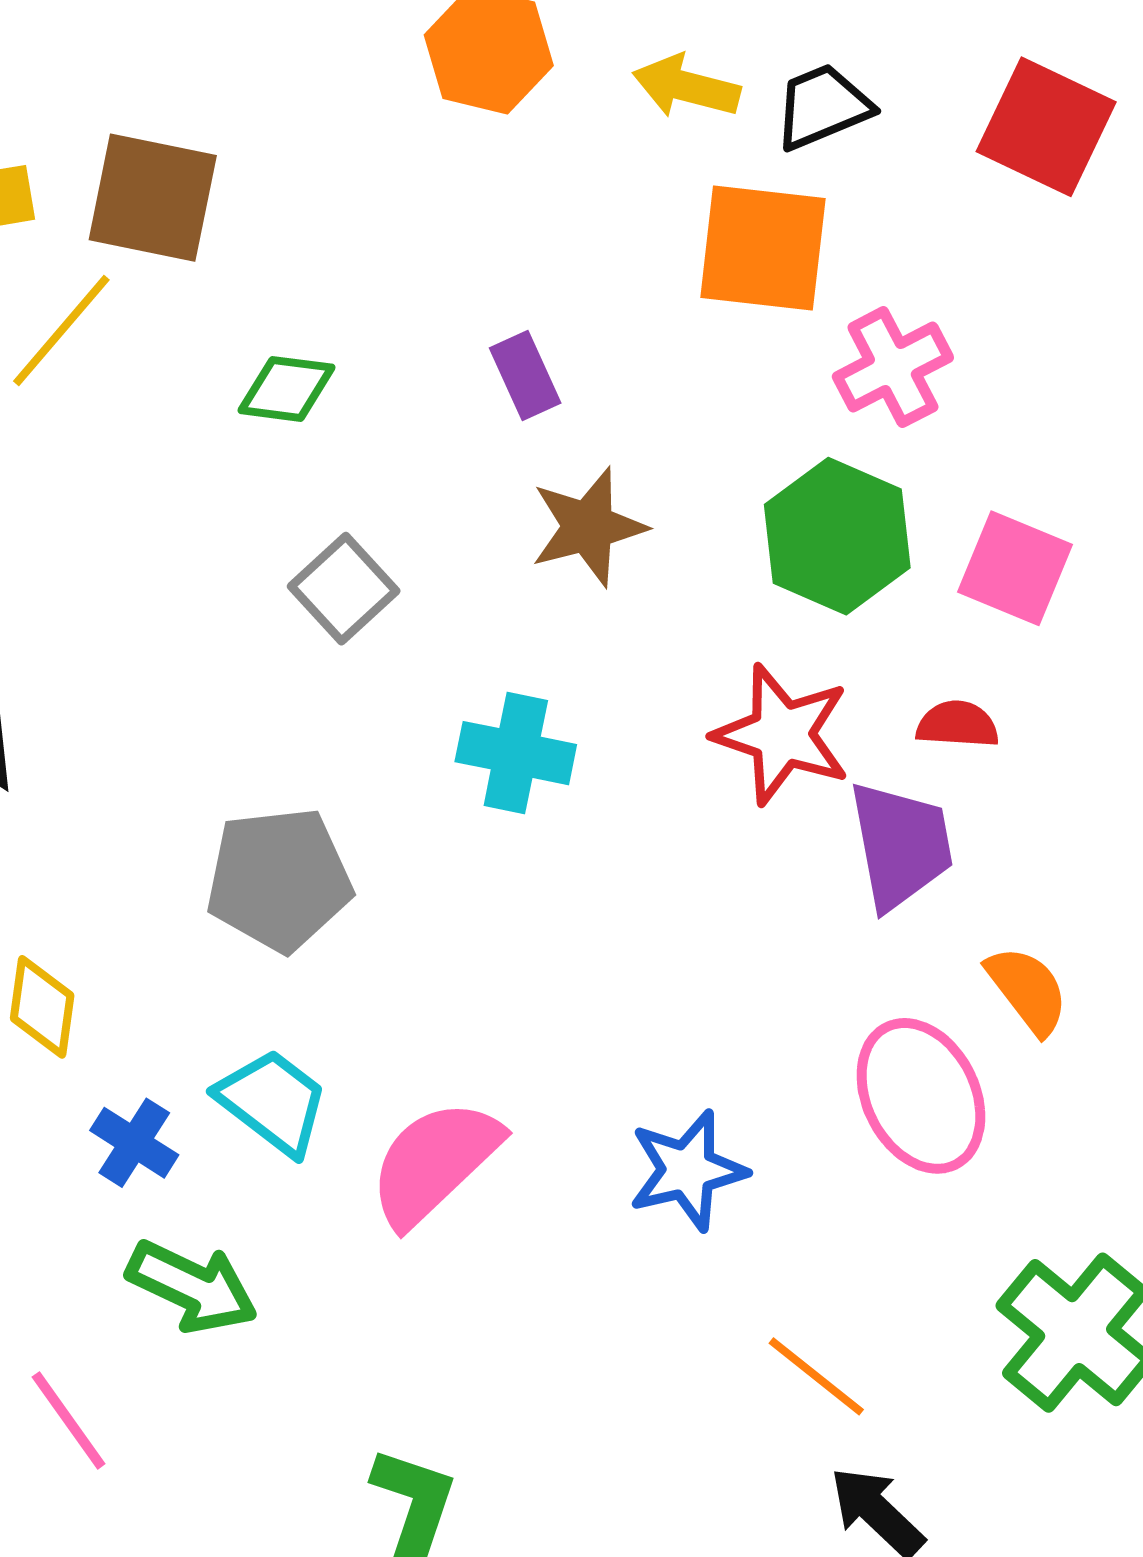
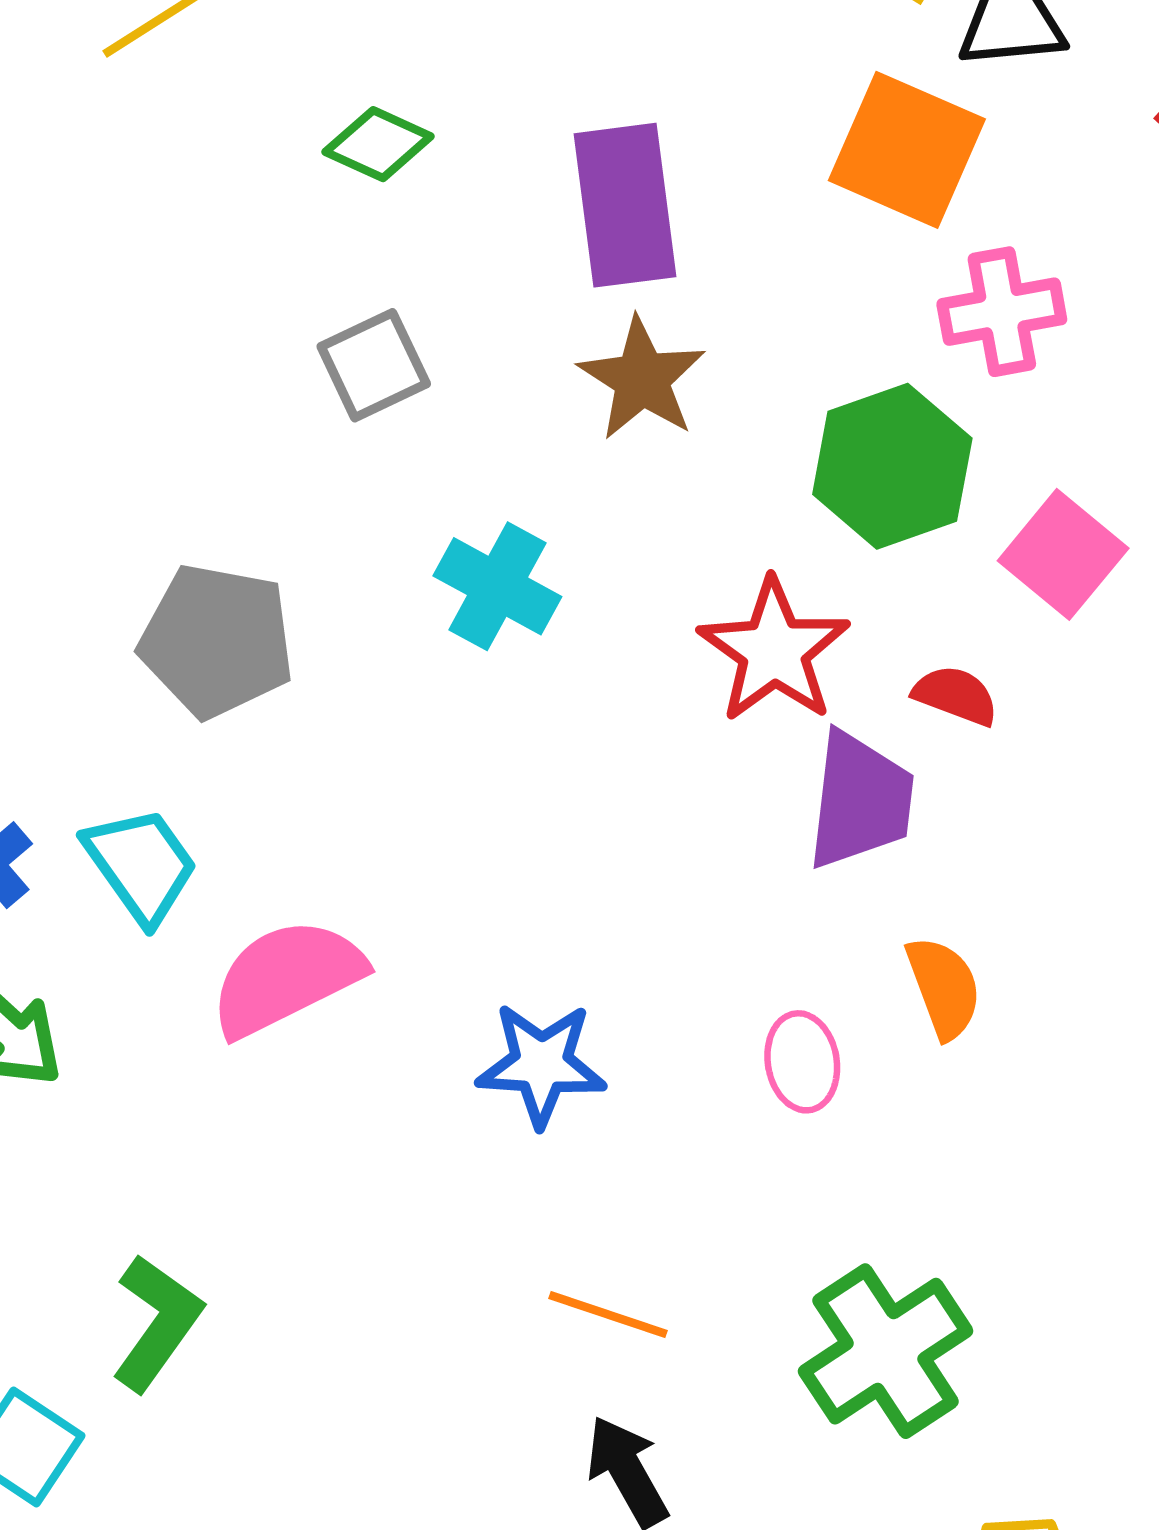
purple rectangle: (525, 376) -> (625, 205), size x1.8
brown star: (588, 527) -> (642, 379), turned 30
pink ellipse: (921, 1096) -> (802, 1062), size x0.6
orange line: (816, 1376) -> (608, 1314), turned -37

